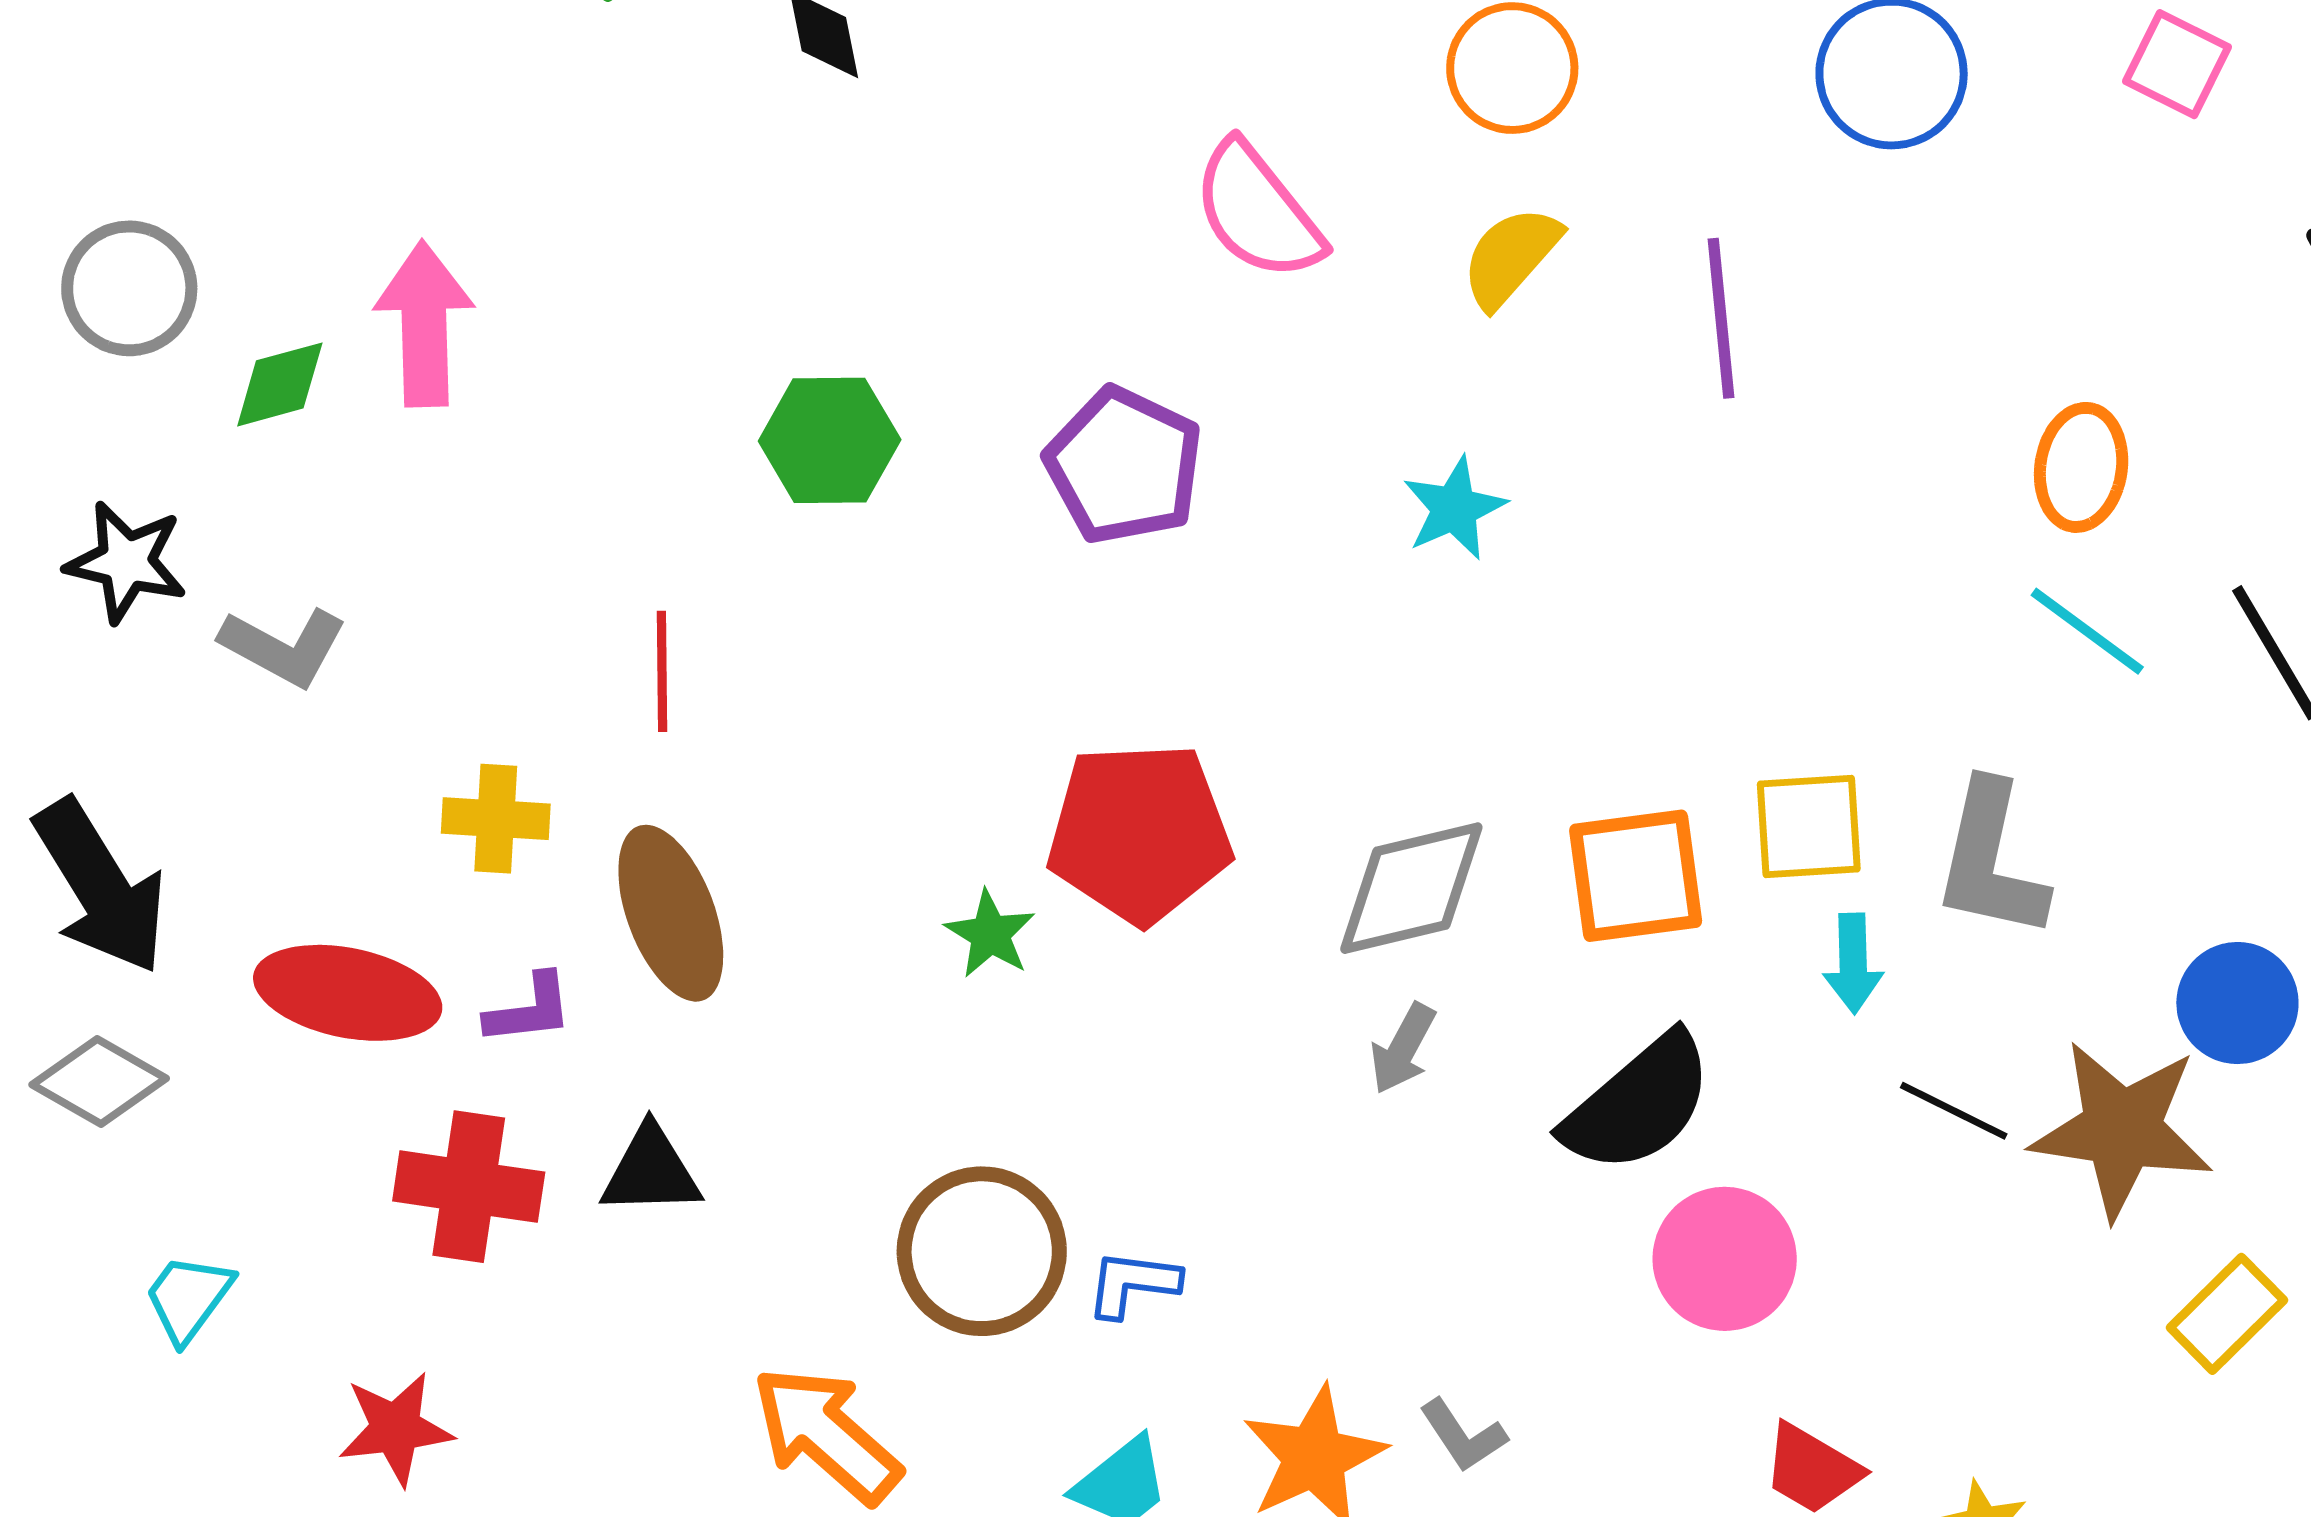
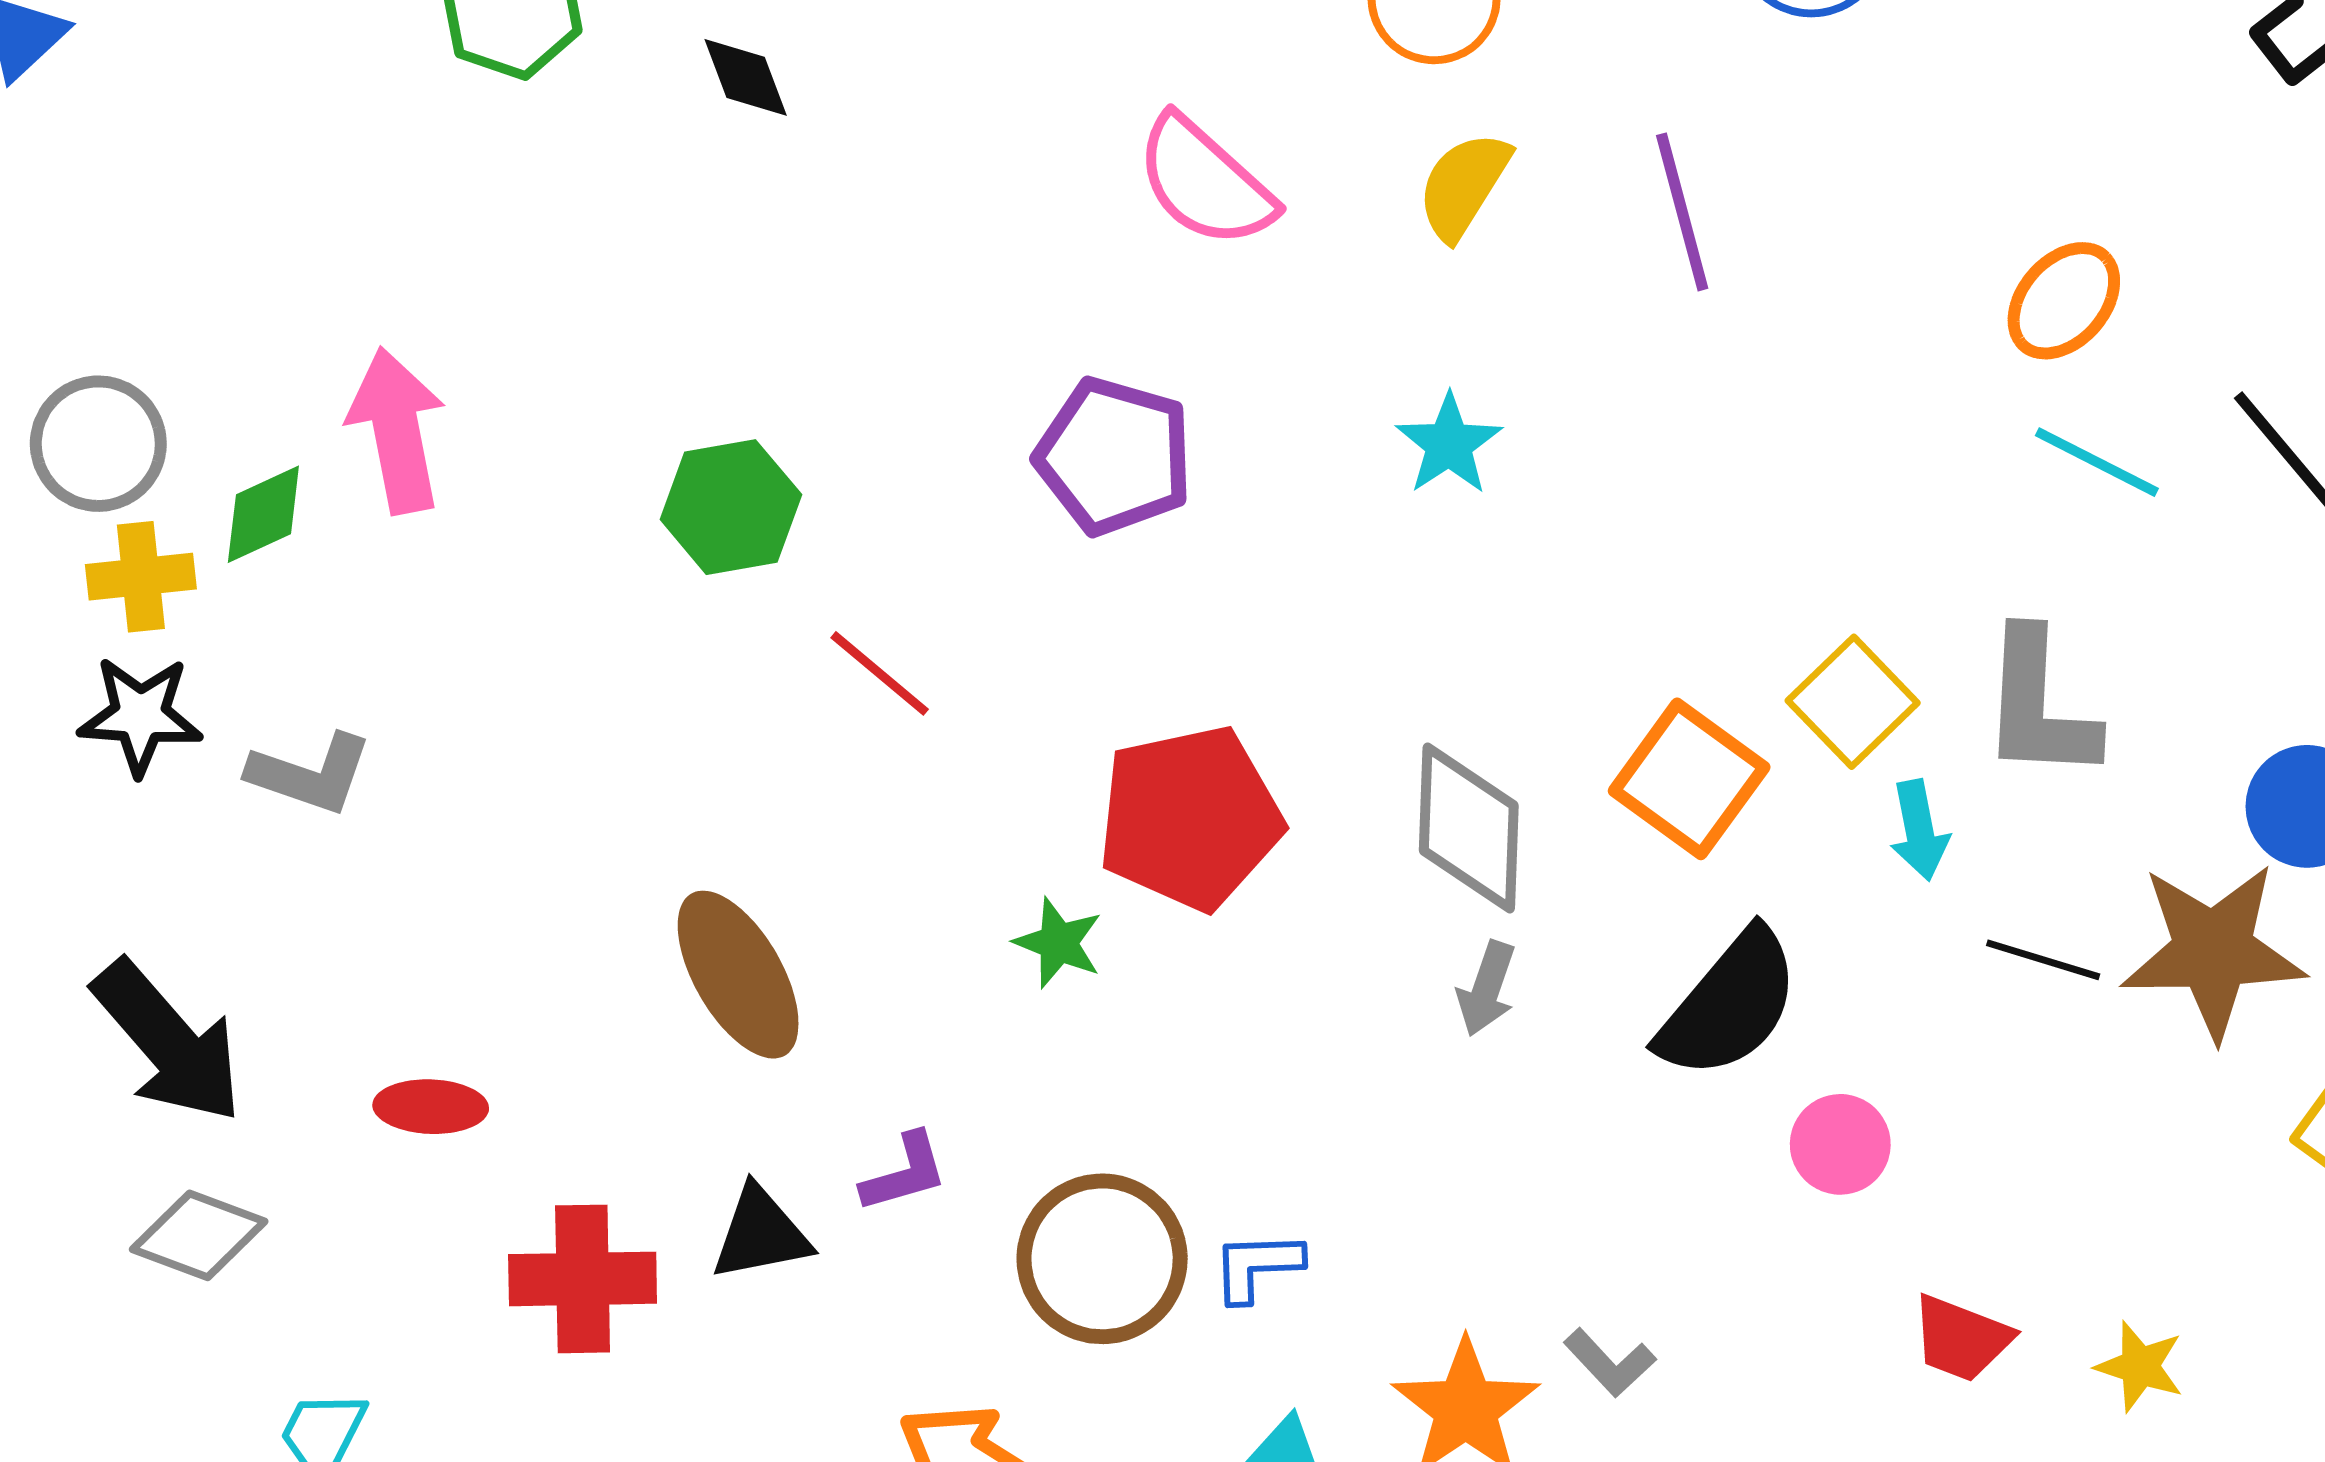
green hexagon: (830, 440) -> (731, 507), moved
orange ellipse: (2081, 467) -> (2064, 301), turned 42
red line: (662, 671) -> (880, 673), moved, turned -40
yellow cross: (496, 819) -> (141, 577), moved
yellow square: (1809, 826) -> (1853, 702), turned -31
orange square: (1636, 876) -> (1689, 779), turned -37
gray diamond: (1411, 888) -> (1469, 828), turned -65
red ellipse: (348, 993) -> (431, 1107), size x0.6
purple L-shape: (529, 1010) -> (904, 1173), moved
pink circle: (1725, 1259) -> (1840, 1144), size x0.7

